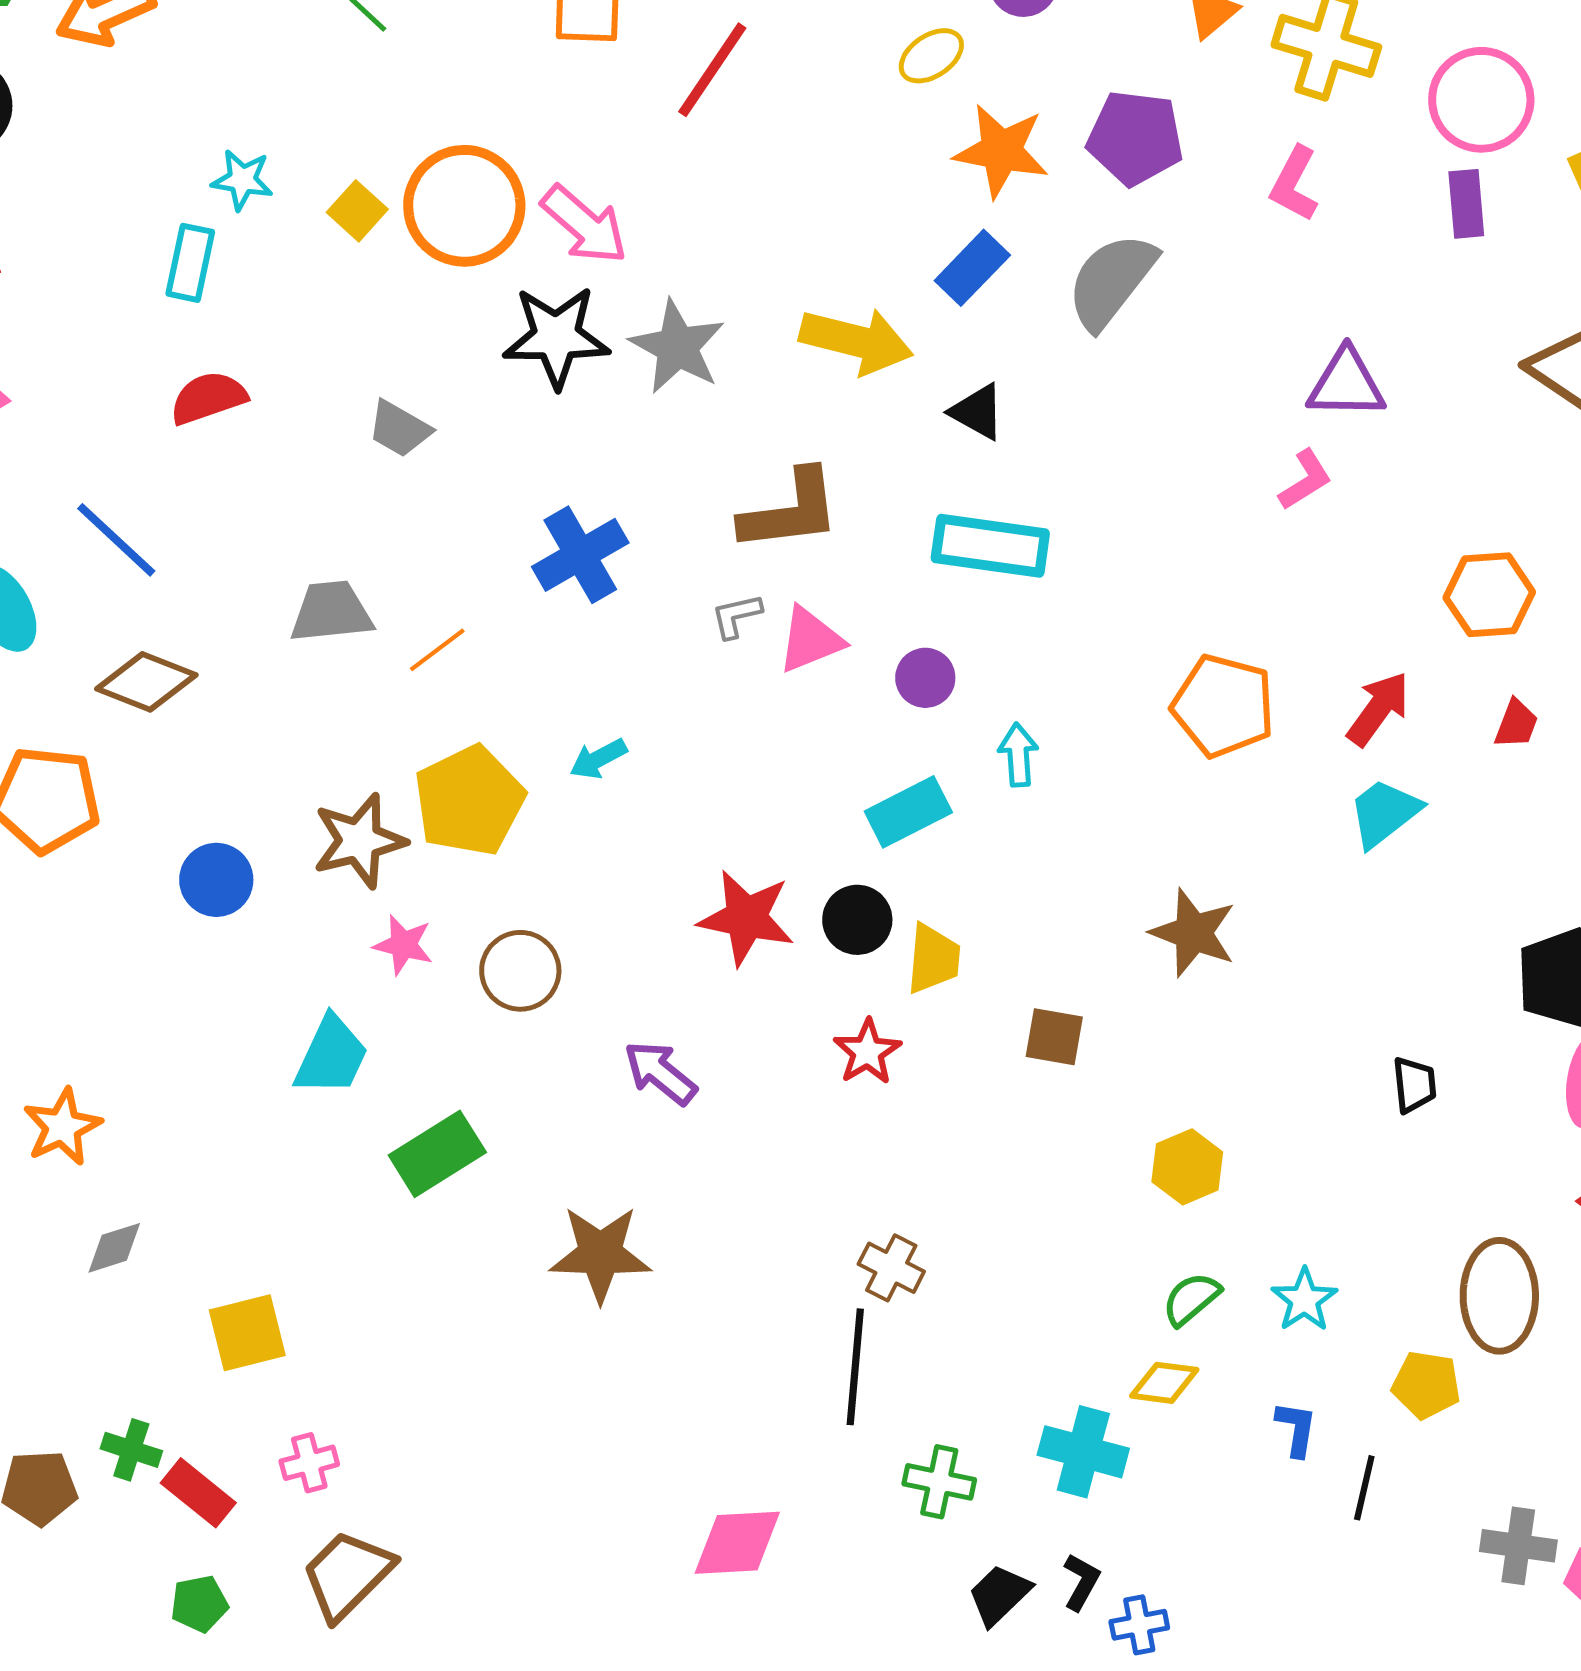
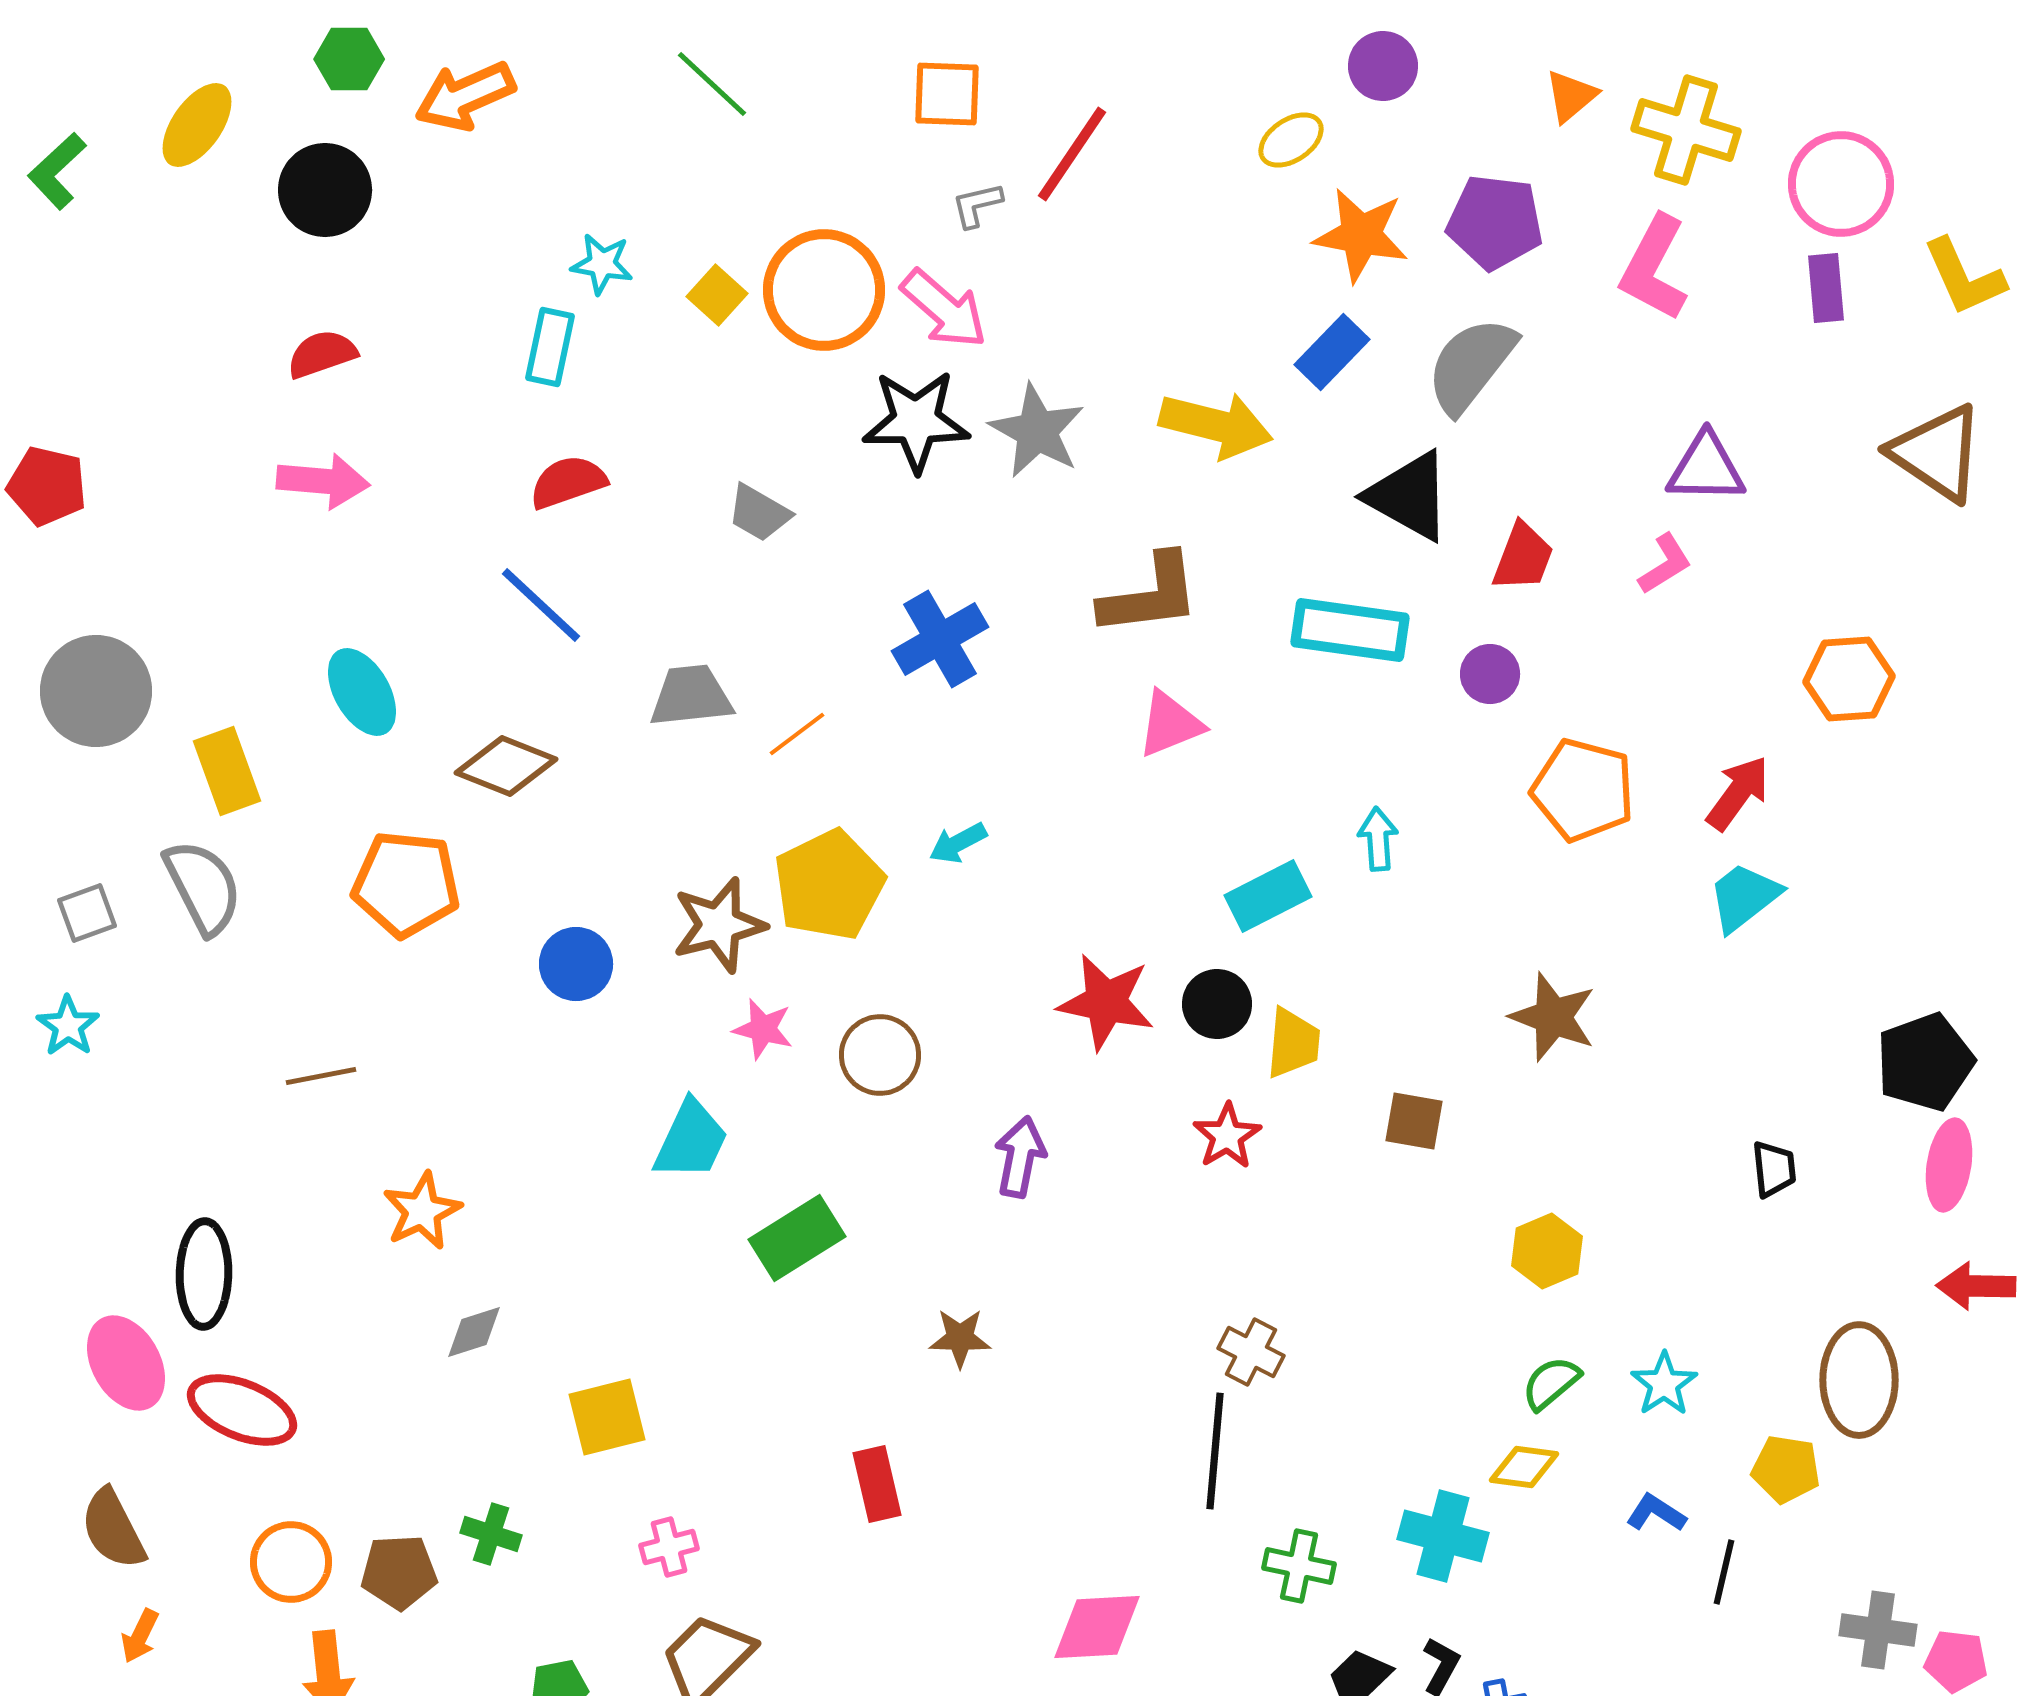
pink L-shape: (1294, 184) -> (1654, 268), size x1.4
black triangle: (977, 412) -> (1409, 496), moved, size x1.6
blue line: (116, 540) -> (541, 605), moved
gray L-shape: (736, 616) -> (977, 205), moved
purple circle: (925, 678) -> (1490, 674), moved
red trapezoid: (1516, 724) -> (1523, 557), moved, size x1.4
purple arrow: (660, 1073) -> (1020, 1157), turned 62
brown star: (600, 1254) -> (960, 1338), size x0.6
blue L-shape: (1296, 1429) -> (1656, 1513), turned -66
red rectangle: (198, 1493) -> (877, 1484), moved, turned 38

